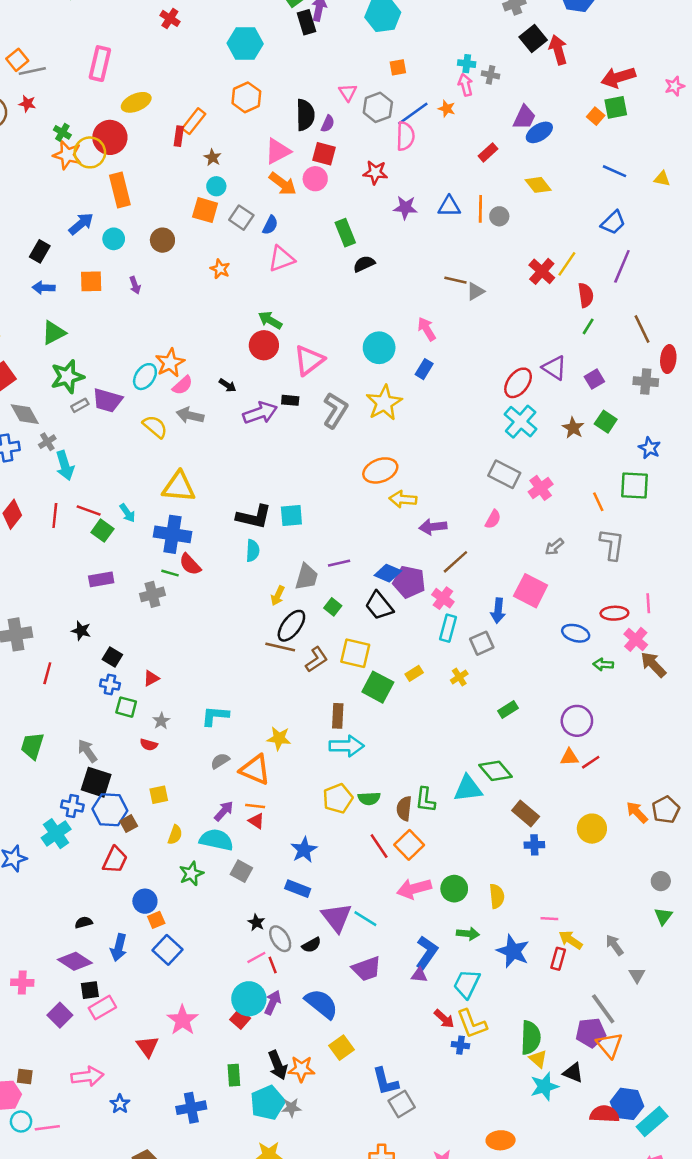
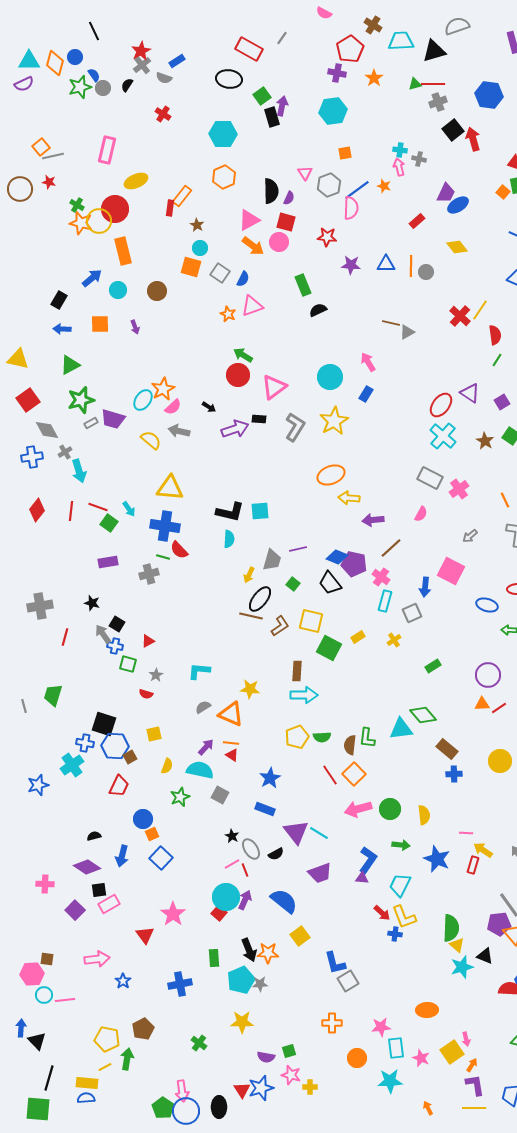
orange star: (220, 269) -> (228, 314), moved
gray arrow: (87, 751) -> (103, 634), moved

